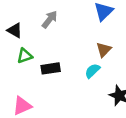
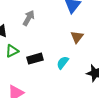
cyan semicircle: (92, 71) -> (63, 63), moved

